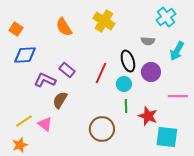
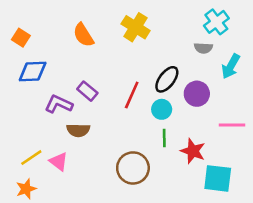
gray semicircle: (148, 41) -> (203, 48), moved
black ellipse: (128, 61) -> (167, 79), turned 55
brown semicircle: (60, 100) -> (78, 130), turned -120

